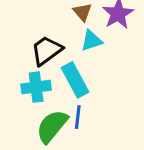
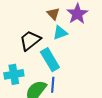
cyan cross: (36, 87) -> (14, 74), moved

